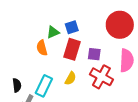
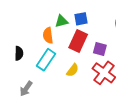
black semicircle: (17, 85) -> (19, 53), moved
cyan rectangle: (44, 86) -> (46, 60), moved

